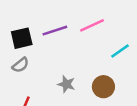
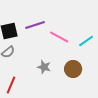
pink line: (92, 25) -> (59, 37), moved, turned 54

